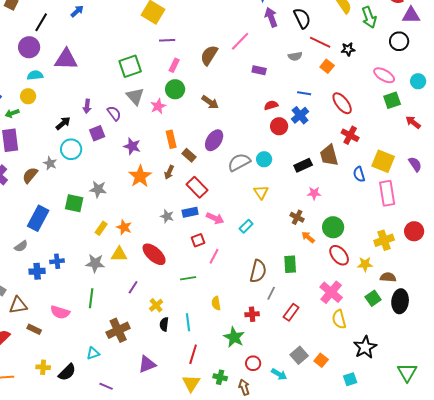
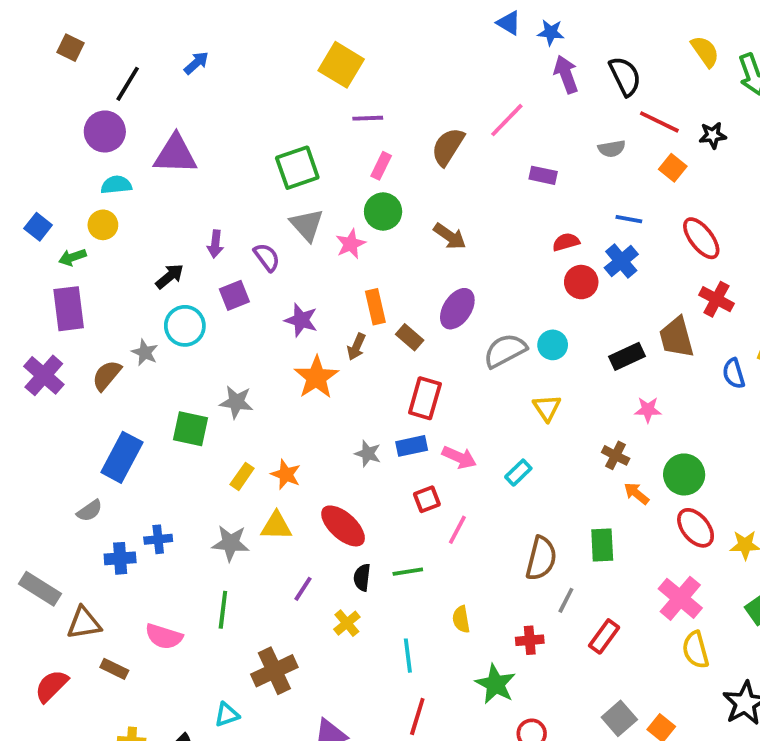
brown arrow: (169, 172) -> (356, 347), moved
red rectangle: (197, 187) -> (425, 398), turned 60
black semicircle: (164, 324) -> (362, 577), moved

